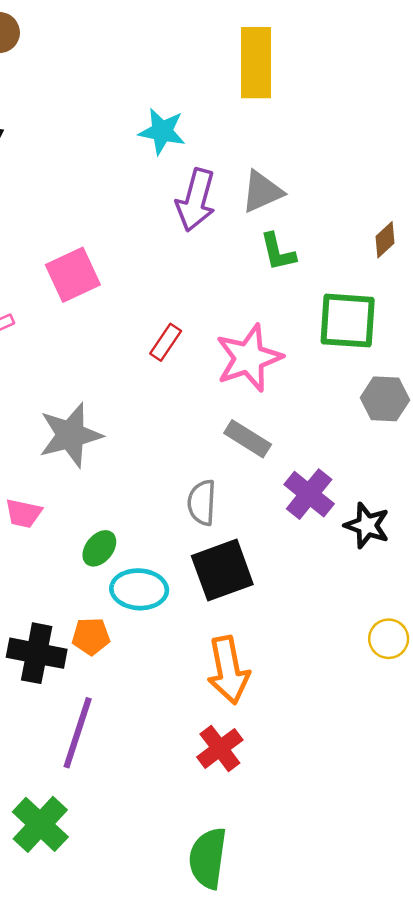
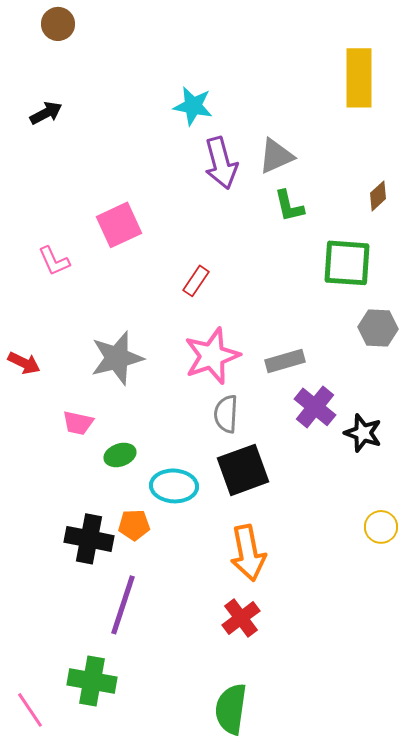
yellow rectangle: (256, 63) -> (359, 78), moved
purple arrow: (196, 200) -> (221, 163), turned -30
pink star: (249, 358) -> (212, 356), moved
gray rectangle: (248, 439) -> (285, 361), moved, turned -48
green ellipse: (99, 548) -> (120, 455), moved, turned 32
green cross: (40, 824) -> (92, 681), turned -33

